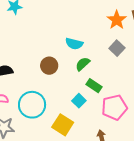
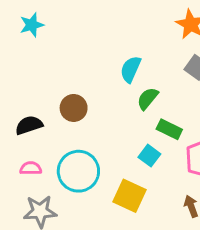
cyan semicircle: (74, 44) -> (131, 69), turned 108
brown circle: (49, 66) -> (74, 108), moved

